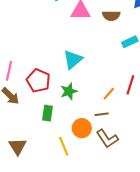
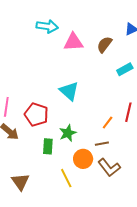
brown semicircle: (111, 16) -> (104, 45), turned 132
cyan triangle: (73, 60) -> (69, 91), turned -35
green star: (69, 91) -> (68, 133), moved

